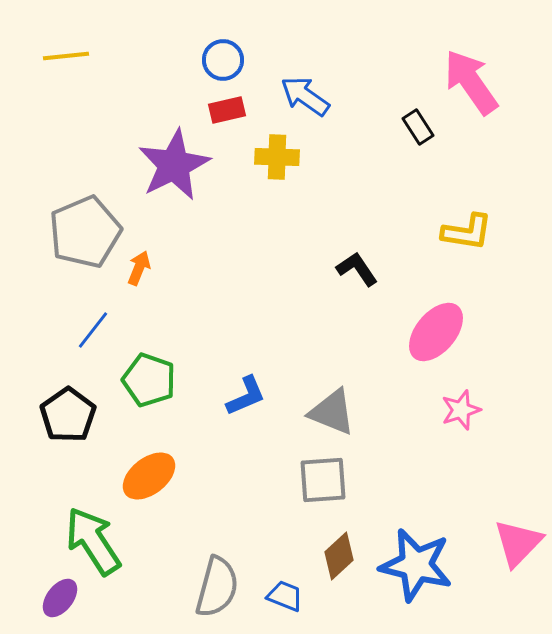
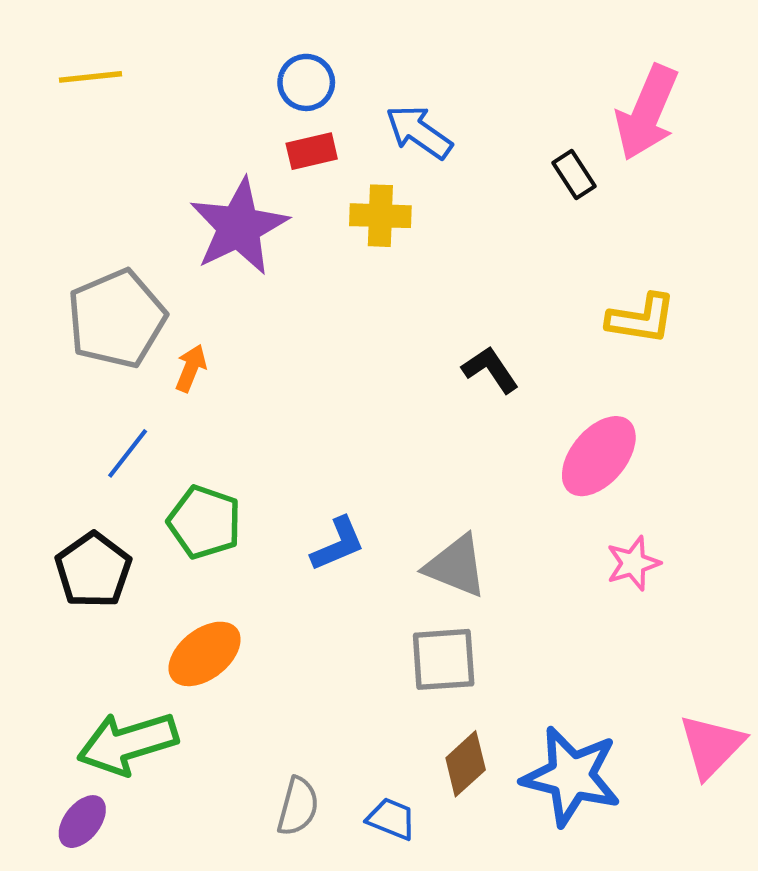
pink arrow: (471, 82) -> (647, 113), turned -122
green arrow: (93, 541) -> (128, 743), turned -74
gray semicircle: (217, 587) -> (298, 806), size x0.7

